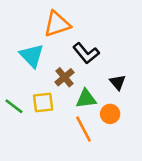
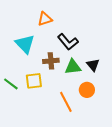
orange triangle: (57, 24) -> (45, 19), size x0.7
brown cross: (65, 77) -> (51, 61), turned 35
green triangle: (86, 99) -> (73, 67), moved

